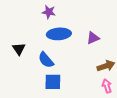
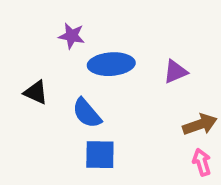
purple star: (49, 12) -> (72, 36), moved
black triangle: (19, 49) -> (36, 92), turned -32

